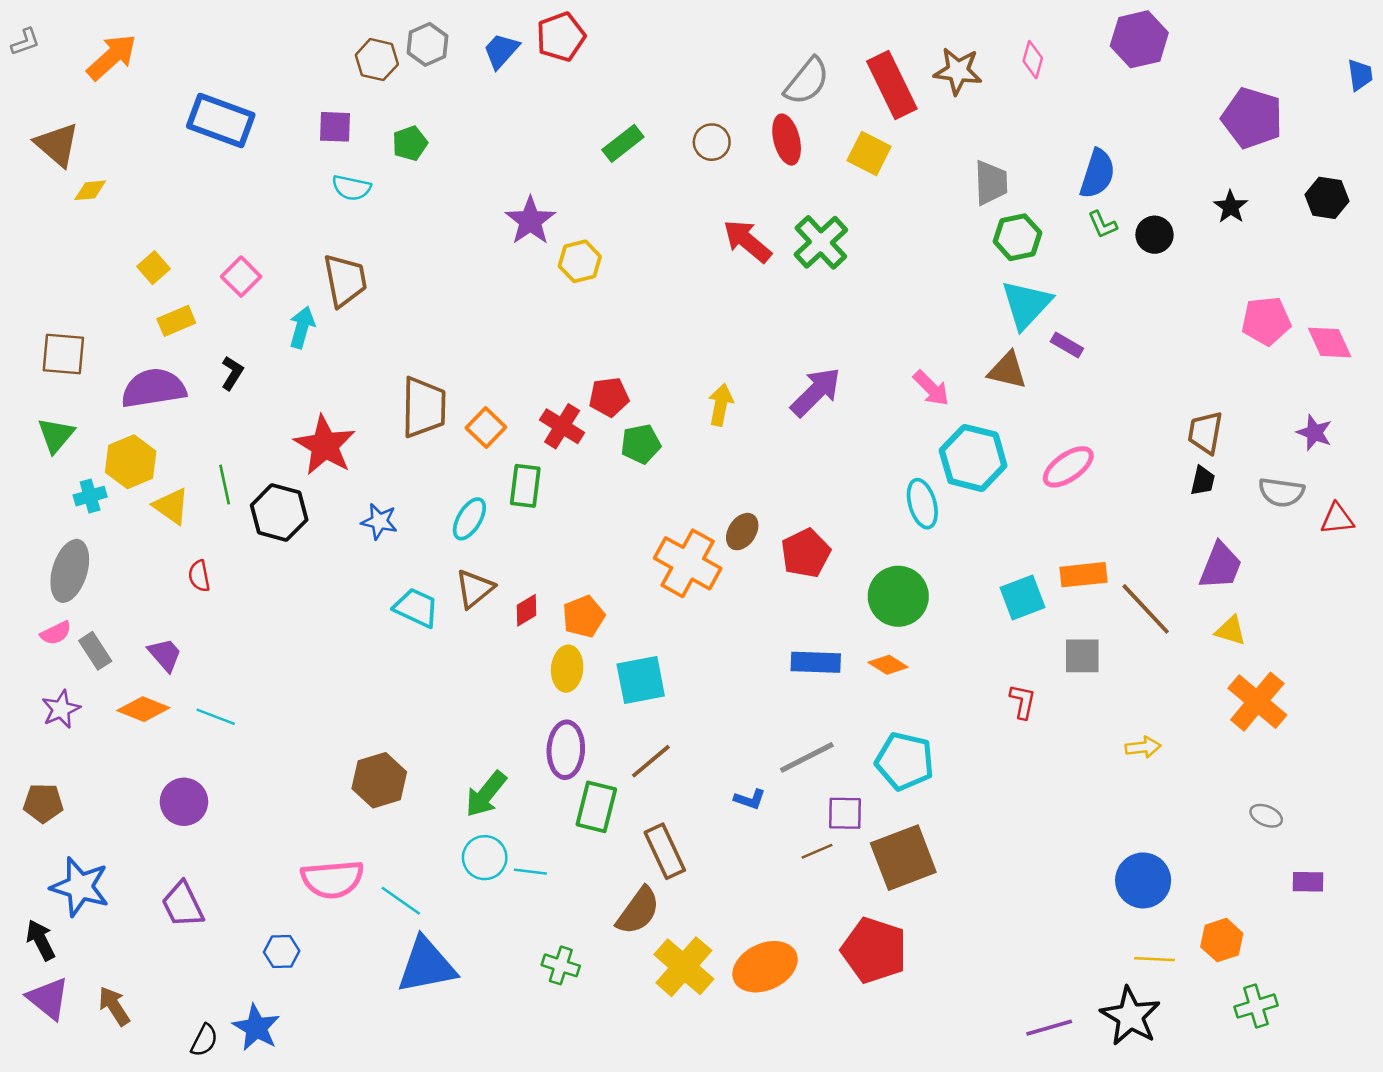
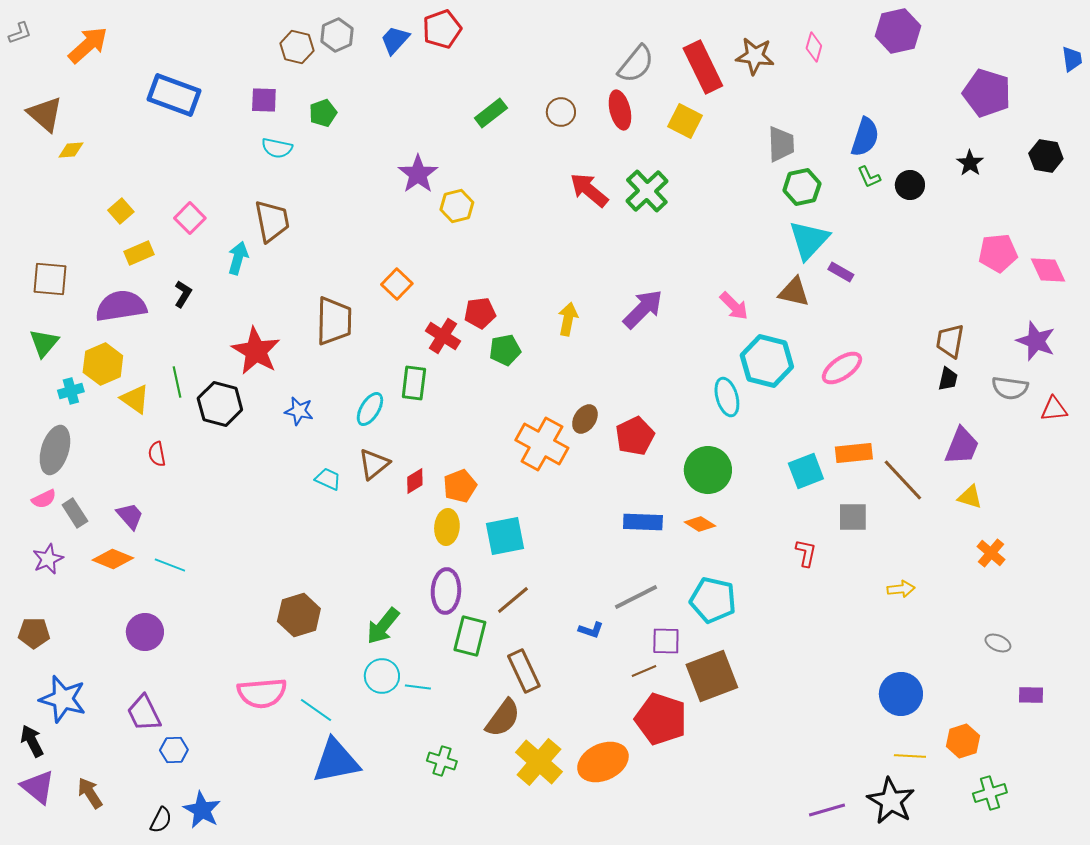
orange square: (486, 428) -> (397, 284), moved
purple star: (1314, 433) -> (1036, 341), size x1.4
cyan trapezoid: (416, 608) -> (328, 479), size x0.7
orange cross: (1257, 702) -> (991, 553), size x0.6
red pentagon: (874, 950) -> (661, 719), moved
blue hexagon: (282, 951) -> (174, 750), moved

